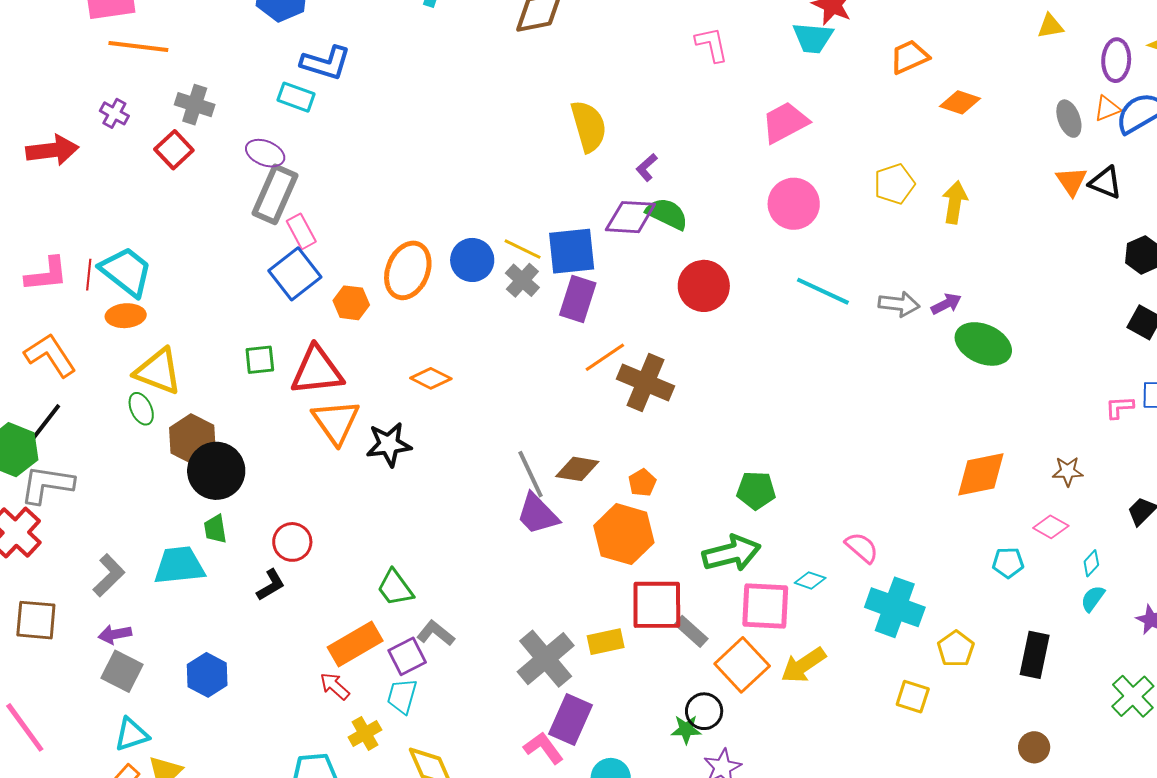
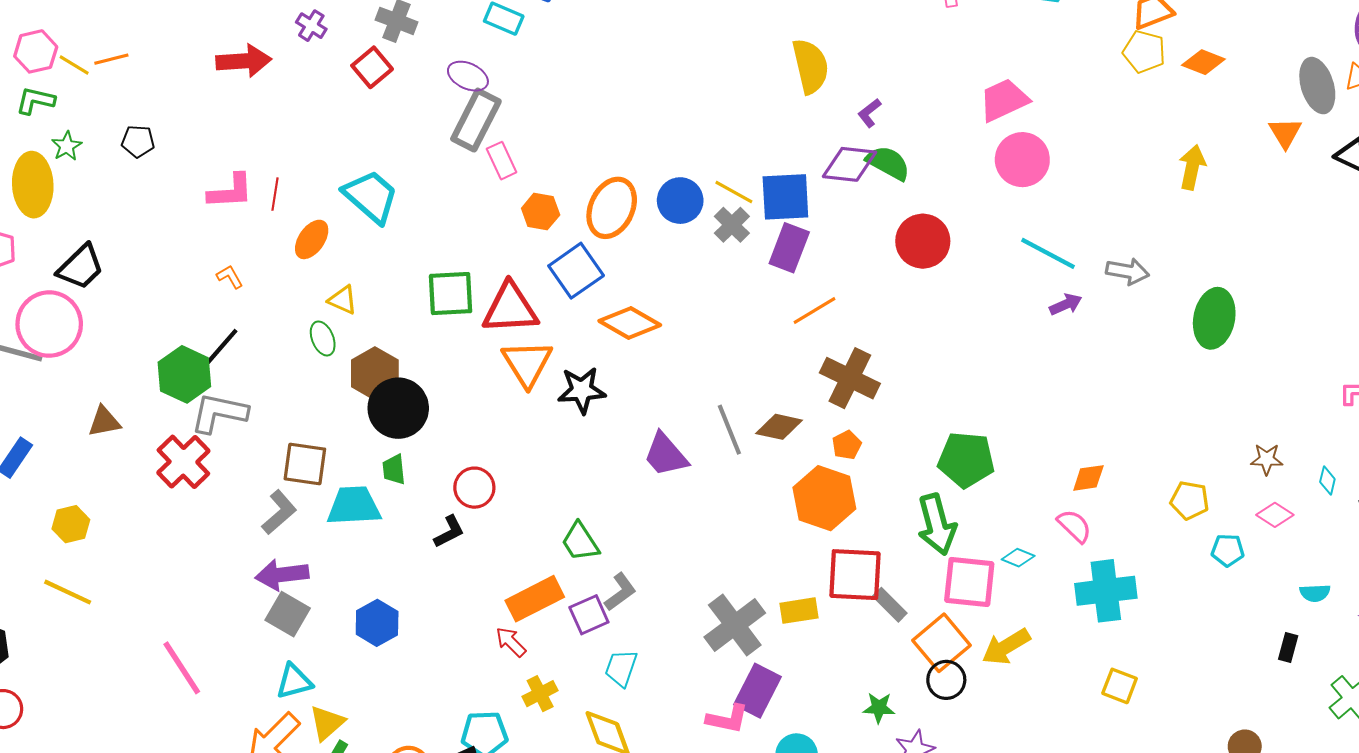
gray ellipse: (1069, 119) -> (1317, 86), size x1.4
pink trapezoid: (785, 122) -> (1004, 100), moved
orange triangle: (1071, 181) -> (1285, 133), moved
yellow pentagon: (894, 184) -> (1144, 52), moved, turned 30
cyan trapezoid: (126, 271) -> (371, 196), moved
blue square: (295, 274) -> (576, 271), moved
orange hexagon: (351, 303) -> (541, 212), moved
purple arrow: (946, 304) -> (1066, 304), moved
orange ellipse: (126, 316) -> (312, 239), turned -54
green ellipse: (983, 344) -> (1214, 318), turned 74
orange L-shape: (50, 355) -> (230, 277), size x0.5
green square: (260, 360) -> (451, 294), size x1.5
yellow triangle: (158, 371) -> (343, 300), size x0.6
orange diamond: (431, 378) -> (630, 323), size x1.4
brown cross: (646, 382) -> (850, 378), moved
brown star: (1068, 471) -> (1267, 459), moved
orange diamond: (981, 474) -> (1088, 478), moved, size x0.6
green pentagon: (756, 490) -> (966, 460), size x1.4
purple trapezoid: (537, 514) -> (666, 455), moved
green arrow: (731, 553) -> (937, 524), turned 86
cyan diamond: (1091, 563) -> (1327, 481), moved, turned -32
cyan semicircle: (1093, 599) -> (1315, 593), turned -132
cyan cross: (895, 607) -> (1106, 591), turned -30
brown square: (36, 620) -> (305, 464), moved
gray L-shape: (436, 633) -> (620, 592), turned 102
purple arrow: (115, 634) -> (282, 575), size x1.5
yellow pentagon: (956, 649) -> (1190, 500), moved, turned -30
black rectangle: (1035, 655) -> (1288, 647), moved, size x0.6
cyan trapezoid: (402, 696) -> (621, 668), moved
black circle: (704, 711) -> (946, 680), moved
pink L-shape: (543, 748) -> (727, 719), turned 135

